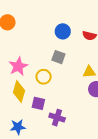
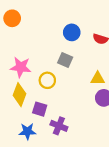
pink star: (18, 66) -> (21, 67), turned 30
blue star: (18, 127) -> (27, 131), moved

